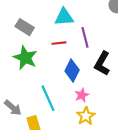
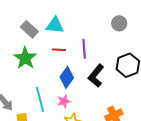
cyan triangle: (64, 17) -> (55, 25), moved
pink star: (82, 95) -> (64, 101), moved

